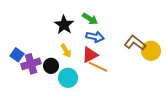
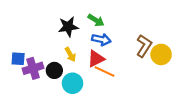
black star: (64, 25) -> (68, 27), turned 30
brown L-shape: (135, 43) -> (144, 46), turned 85
blue square: (17, 55) -> (18, 59), turned -32

